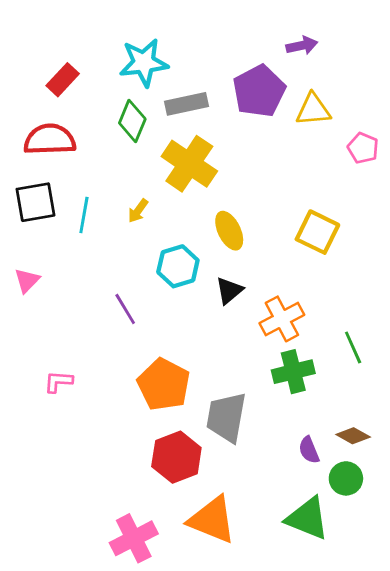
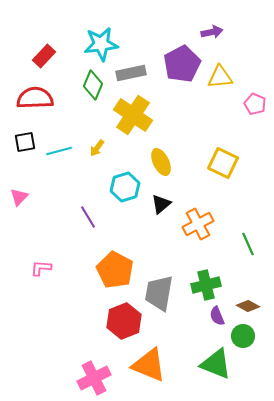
black square: (35, 202) -> (25, 142), size x0.7
cyan line: (84, 215) -> (59, 151), turned 65
green cross: (293, 372) -> (206, 285), moved

